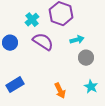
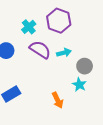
cyan arrow: (77, 40) -> (64, 53), moved
cyan star: (91, 87) -> (79, 85), moved

